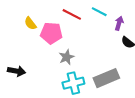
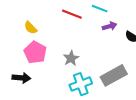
purple arrow: (119, 23) -> (110, 26), moved, turned 64
pink pentagon: (51, 33) -> (35, 52), moved, turned 30

